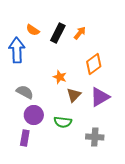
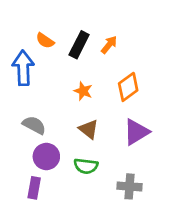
orange star: (60, 77) -> (83, 91), moved
brown triangle: (74, 95) -> (89, 129), moved, turned -35

